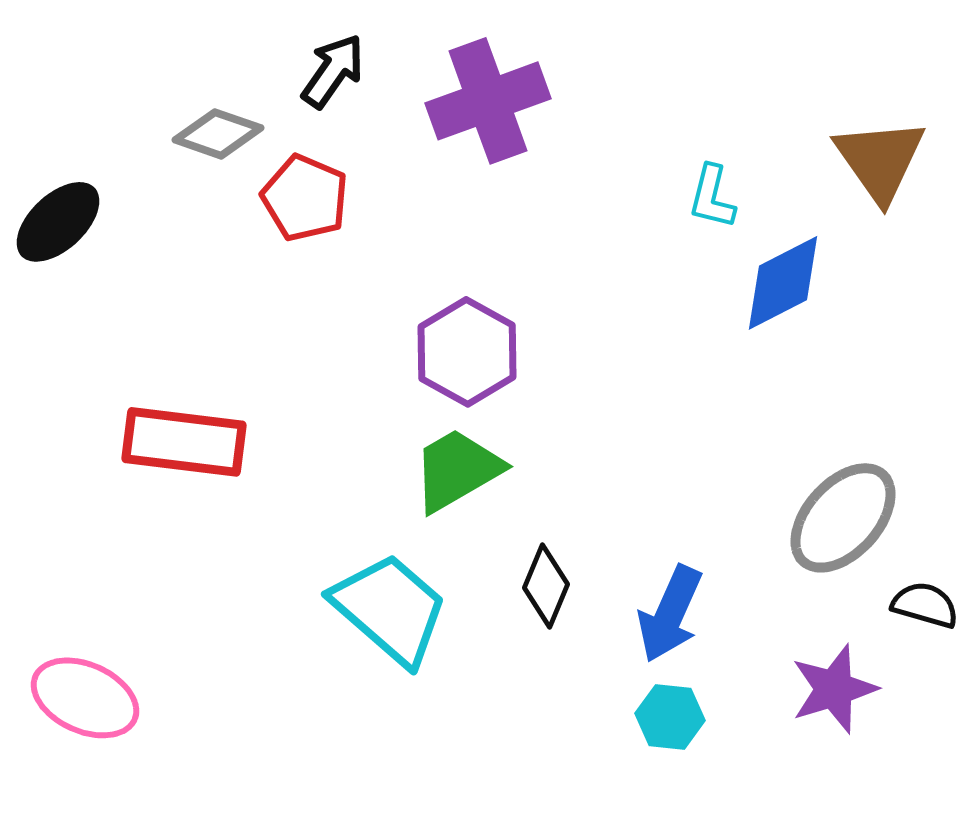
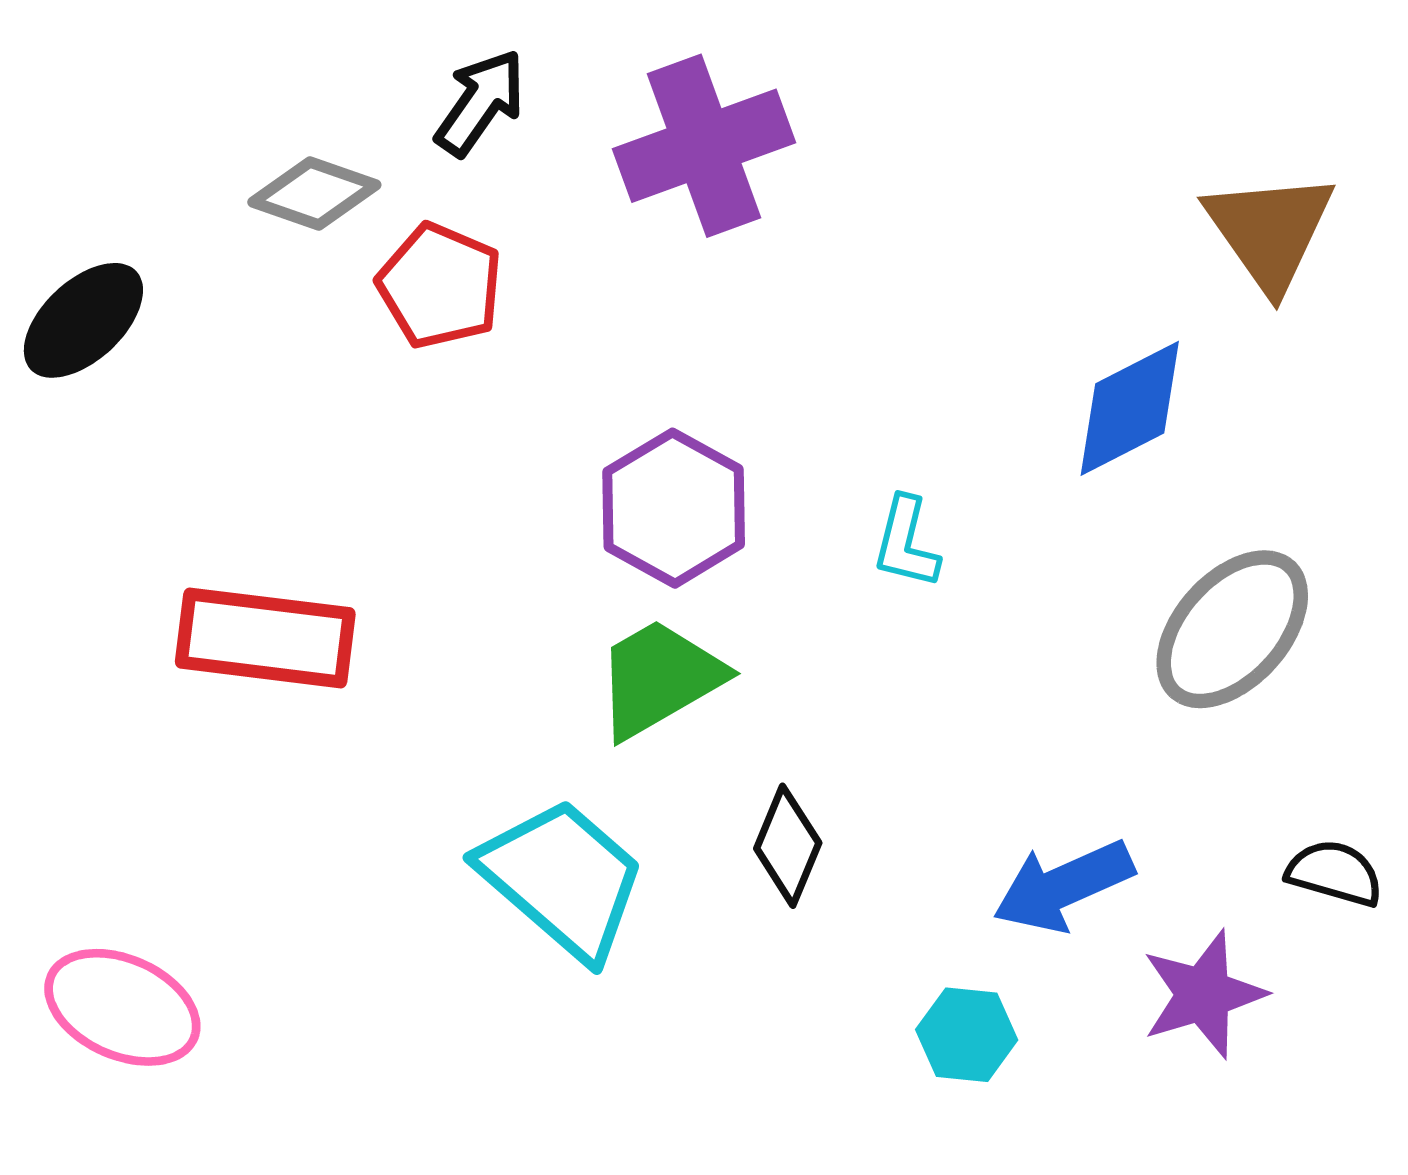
cyan L-shape: (712, 197) -> (906, 543), moved
gray ellipse: (843, 518) -> (1232, 629), moved
blue arrow: (670, 614) -> (1063, 886), moved, turned 42

